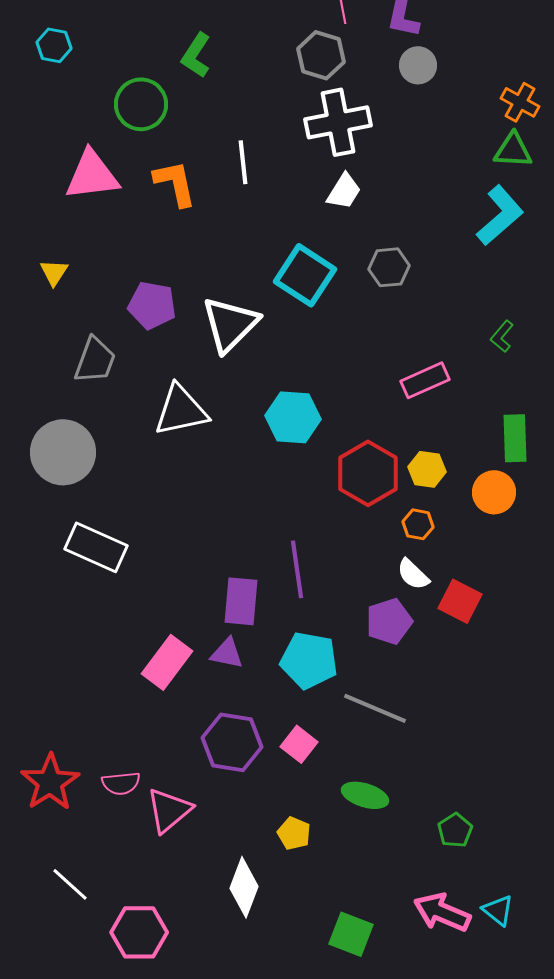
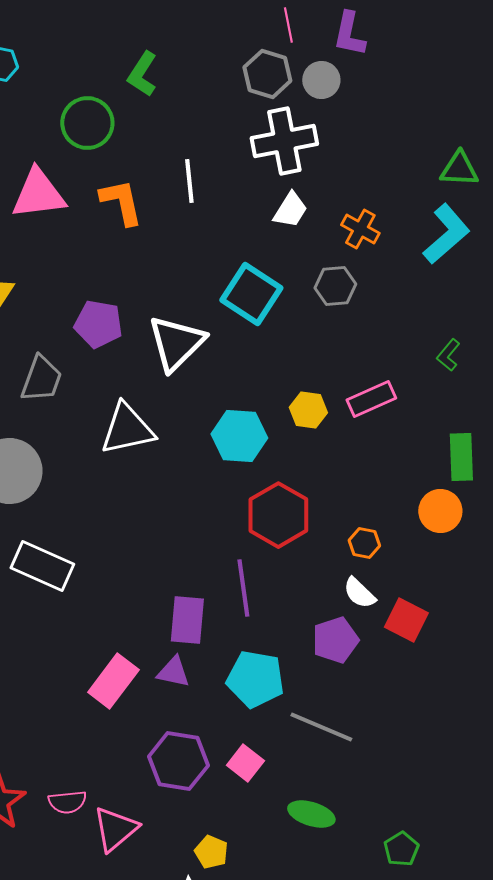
gray circle: (418, 65) -> (321, 80), moved
orange cross: (520, 102) -> (360, 229), moved
yellow hexagon: (427, 469) -> (308, 410), moved
red hexagon: (368, 473) -> (278, 515), moved
yellow pentagon: (294, 833) -> (211, 852), moved

